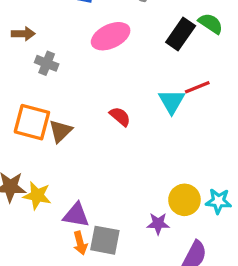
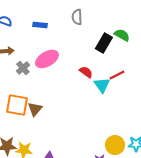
pink ellipse: (111, 36) -> (47, 59), moved
gray cross: (47, 63) -> (23, 68), turned 32
red semicircle: (120, 117) -> (86, 72), moved

